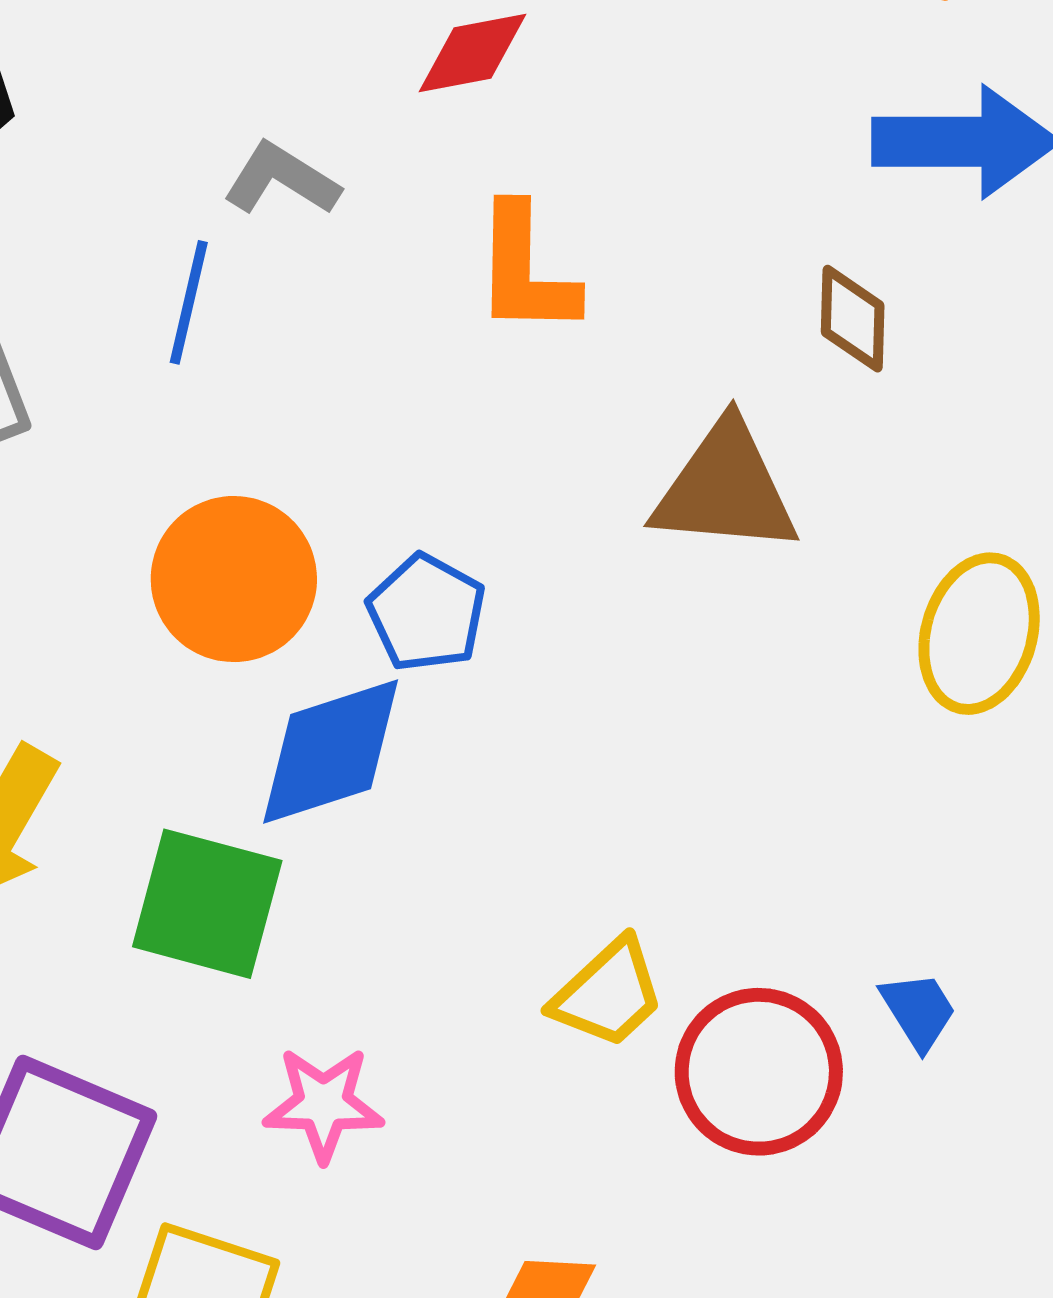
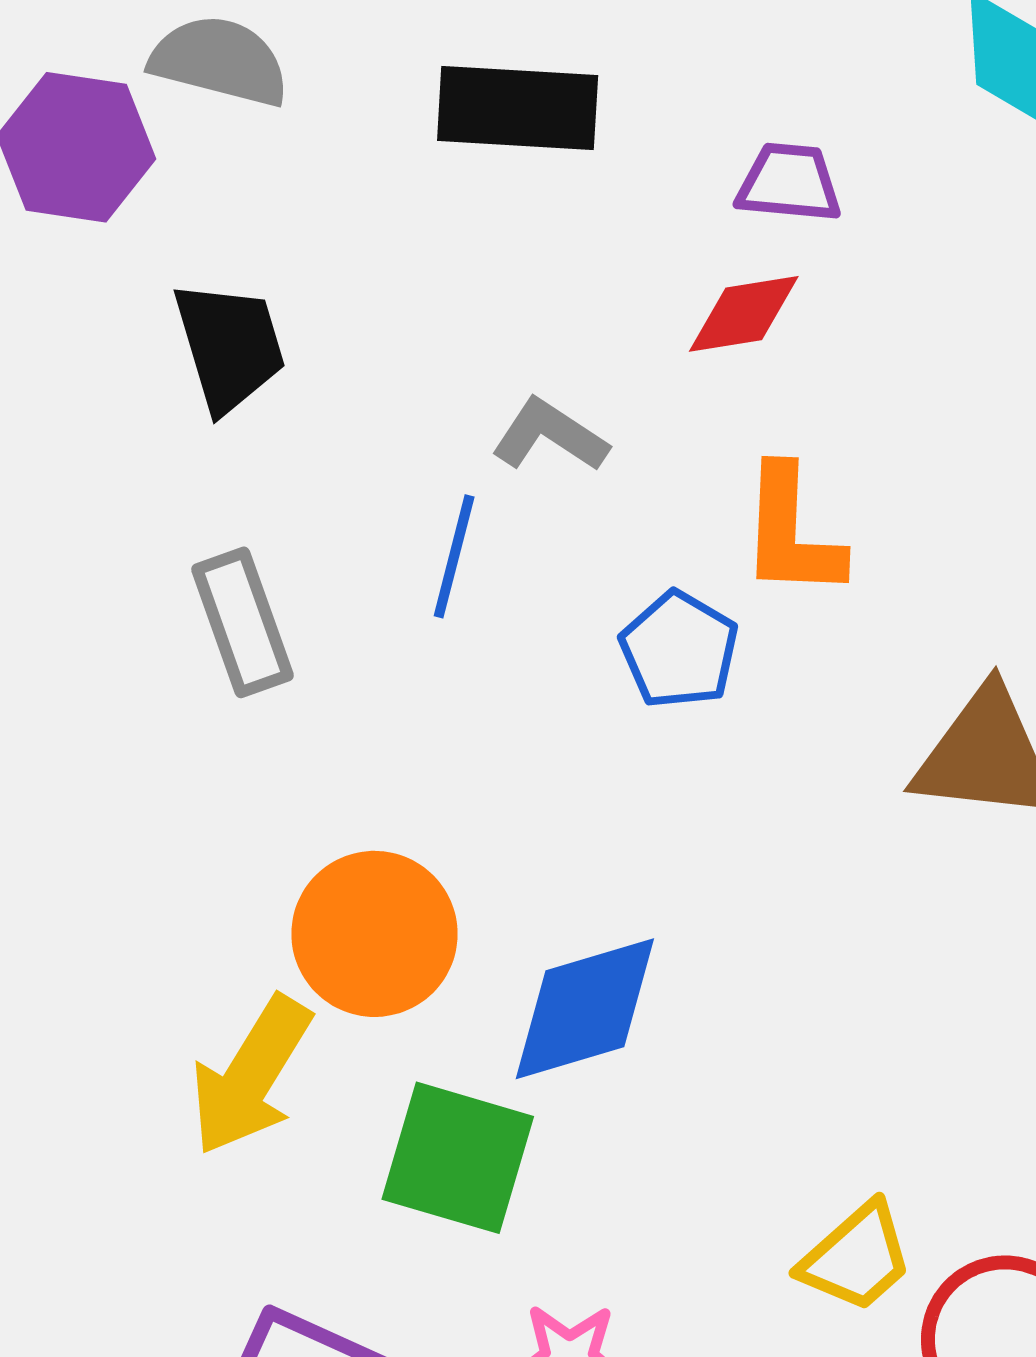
orange circle: (234, 579) -> (374, 934), moved
blue pentagon: (426, 613) -> (679, 650), moved

